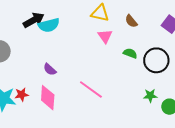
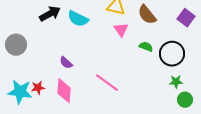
brown semicircle: (131, 21) -> (147, 15), size x1.5
cyan semicircle: (49, 25) -> (78, 19), moved, turned 40
green star: (150, 96) -> (176, 82), moved

